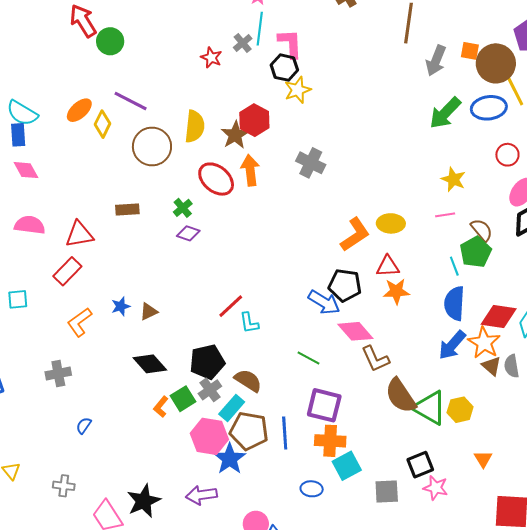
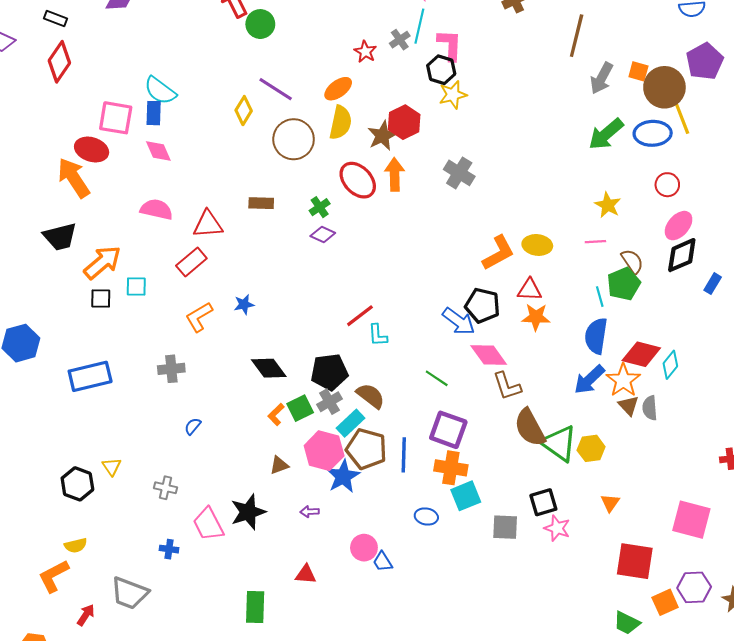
orange ellipse: (79, 110) -> (338, 89), moved
brown triangle: (149, 312) -> (279, 465), moved
purple arrow: (201, 495) -> (310, 512), size x0.6

